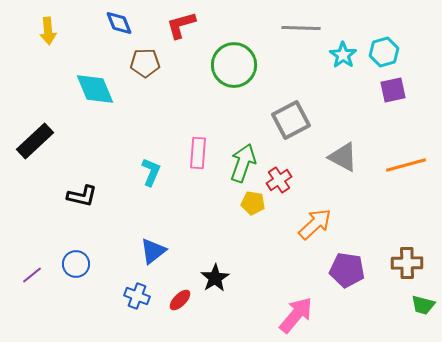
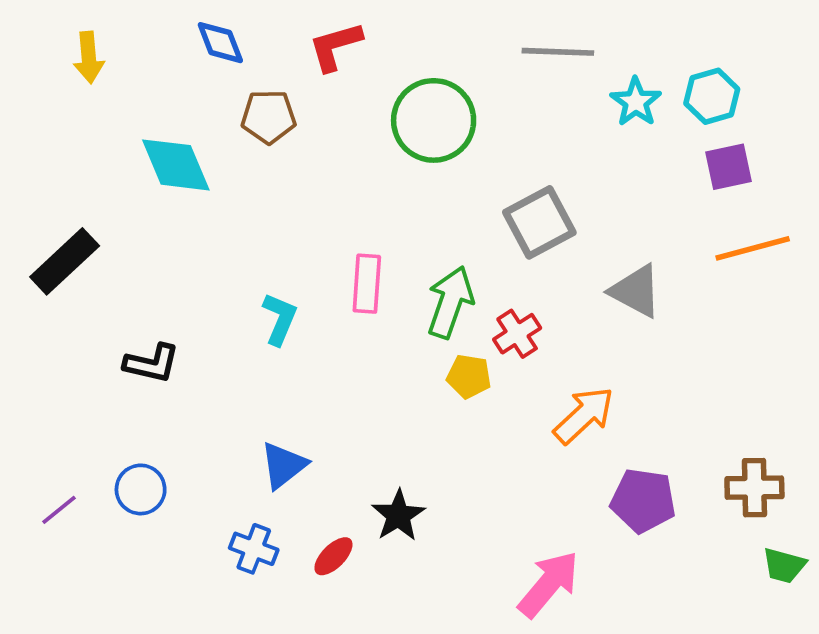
orange line: (406, 165) -> (753, 248), moved

